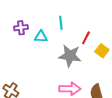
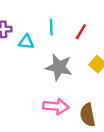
red line: (86, 38) -> (81, 32), moved

